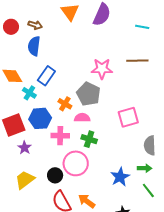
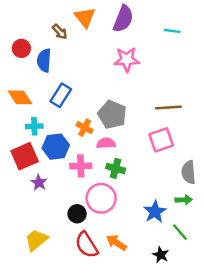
brown arrow: (35, 25) -> (60, 32), moved, turned 32
red circle: (11, 27) -> (21, 48), moved
brown line: (137, 61) -> (168, 108), moved
pink star: (102, 69) -> (127, 60), moved
cyan cross: (29, 93) -> (34, 126), moved, turned -32
yellow trapezoid: (25, 180) -> (36, 240), moved
green line: (148, 190) -> (180, 232), moved

